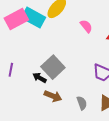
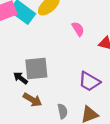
gray square: (53, 67) -> (36, 68), turned 30

